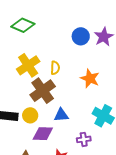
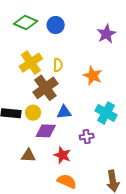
blue circle: (81, 36) -> (56, 25), moved

